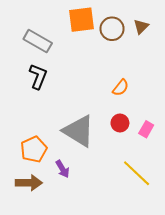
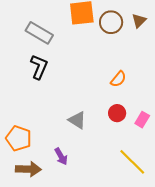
gray triangle: (79, 131) -> (77, 120), size x0.6
orange pentagon: (34, 149) -> (19, 138), moved, turned -30

